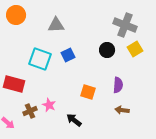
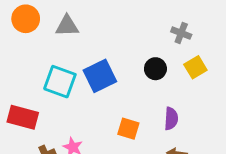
gray triangle: (56, 25) -> (67, 26), moved
gray cross: (125, 25) -> (181, 33), size x0.6
blue square: (68, 55) -> (100, 76), size x1.6

